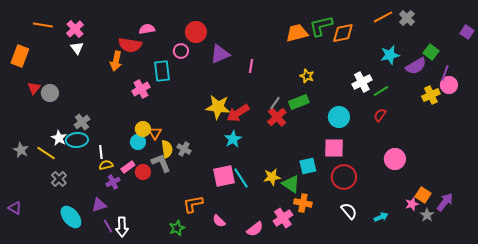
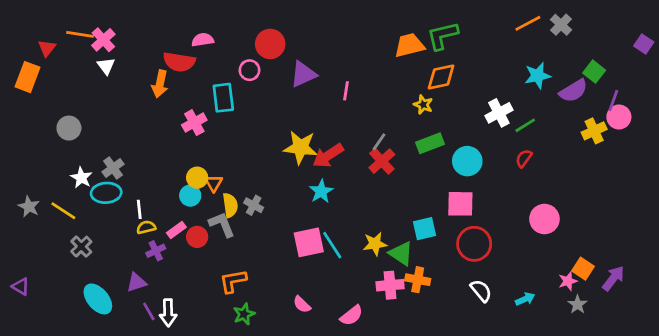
orange line: (43, 25) -> (80, 34), moved
orange diamond: (343, 33) -> (441, 77), moved
red triangle: (34, 88) -> (47, 48), moved
green rectangle: (299, 102) -> (430, 143), moved
white star: (59, 138) -> (81, 178), moved
orange L-shape: (193, 204) -> (233, 281), moved
gray star: (427, 215) -> (578, 304), moved
pink cross: (283, 218) -> (390, 285), moved, turned 30

